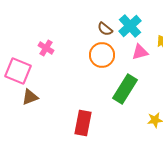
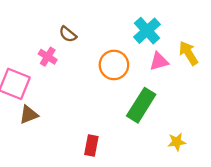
brown semicircle: (105, 29) -> (68, 34), moved
red rectangle: (83, 123) -> (91, 145), size x0.7

